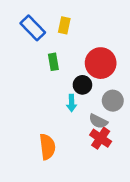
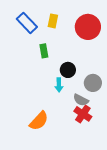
red circle: (101, 63) -> (88, 27), moved
orange semicircle: (47, 147) -> (39, 121), turned 50

